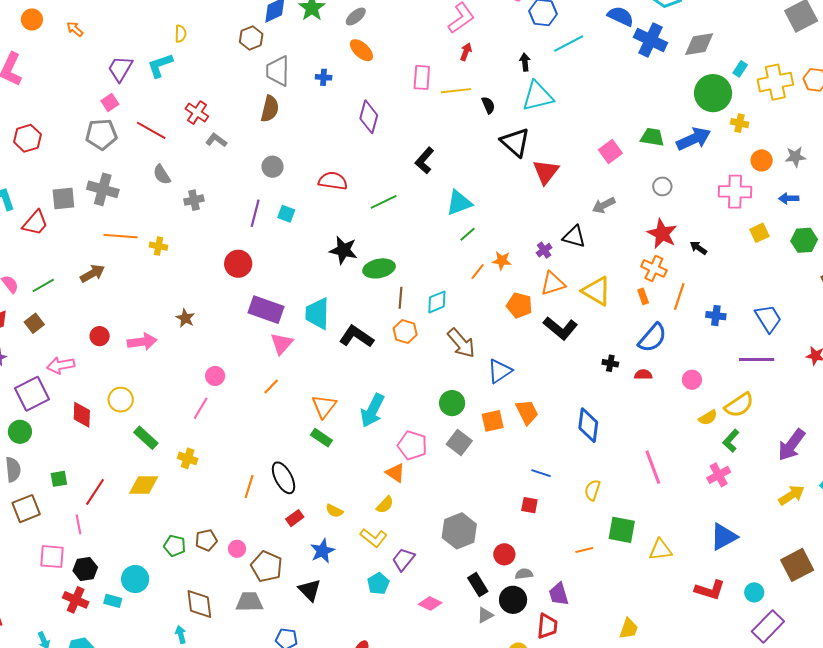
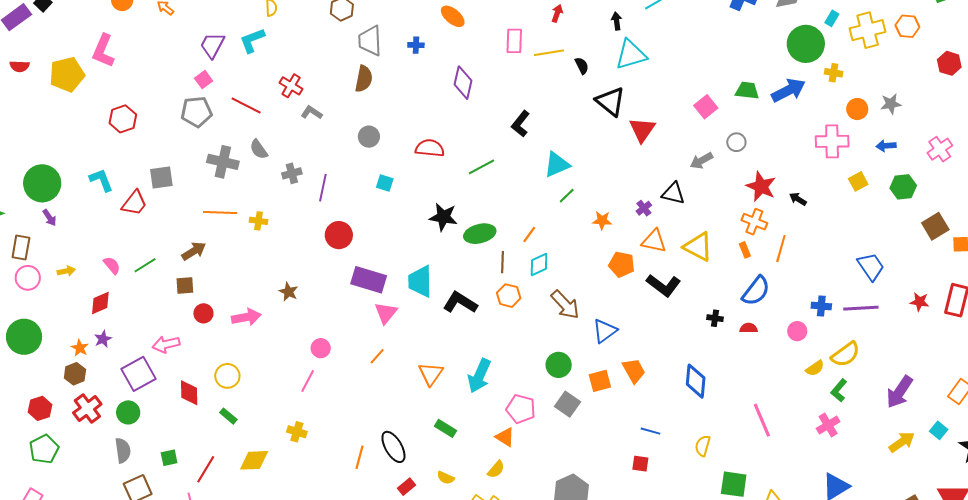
gray circle: (662, 186) -> (736, 142), moved
gray cross: (103, 189) -> (223, 162), moved
purple line: (255, 213) -> (323, 188), moved
orange line: (478, 272) -> (529, 235), moved
orange triangle: (553, 284) -> (654, 241), turned 32
blue cross: (716, 316) -> (821, 306), moved
brown square: (34, 323) -> (185, 285), moved, turned 36
green rectangle: (146, 438) -> (228, 416), moved, size x0.7
green rectangle: (321, 438) -> (446, 428), moved

